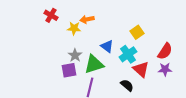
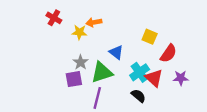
yellow square: (137, 32) -> (150, 37), turned -32
red semicircle: (165, 51) -> (168, 53), moved
cyan cross: (128, 54) -> (140, 72), moved

